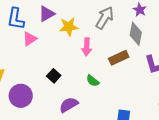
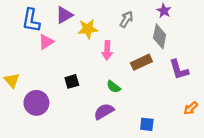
gray arrow: (105, 18) -> (126, 19), size x0.7
black square: (54, 76) -> (72, 81), turned 32
purple semicircle: (69, 105) -> (104, 111), moved

